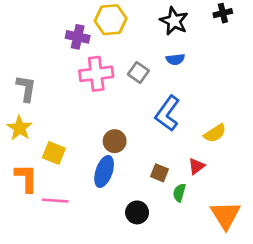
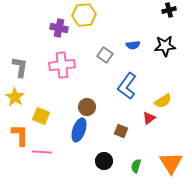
black star: (174, 21) -> (165, 46), moved, turned -30
pink cross: (96, 74) -> (62, 65), moved
red triangle: (196, 166) -> (149, 118), moved
green semicircle: (179, 193) -> (136, 166), moved

